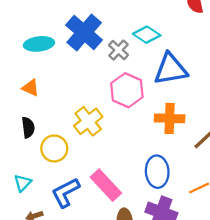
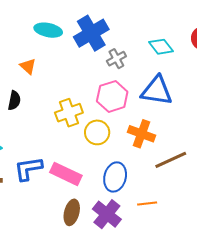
cyan diamond: (147, 35) -> (161, 47), moved
yellow circle: (54, 148) -> (97, 132), moved
pink rectangle: (106, 185) -> (66, 174), turned -40

